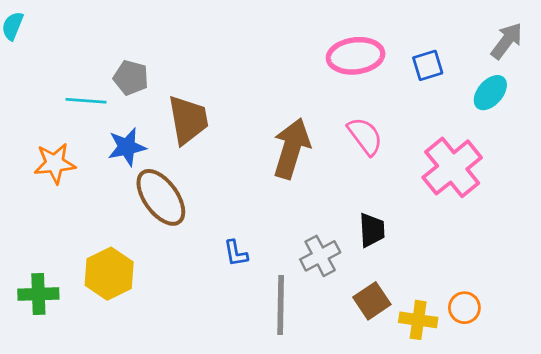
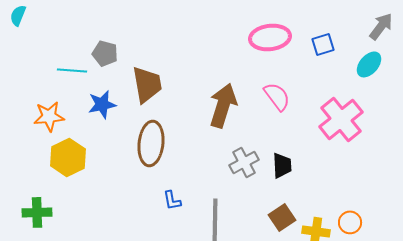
brown ellipse: (161, 197) -> (151, 143), moved, turned 42
blue L-shape: (236, 253) -> (172, 200), moved
gray cross: (320, 256) -> (244, 162), moved
yellow hexagon: (109, 274) -> (68, 157), moved

